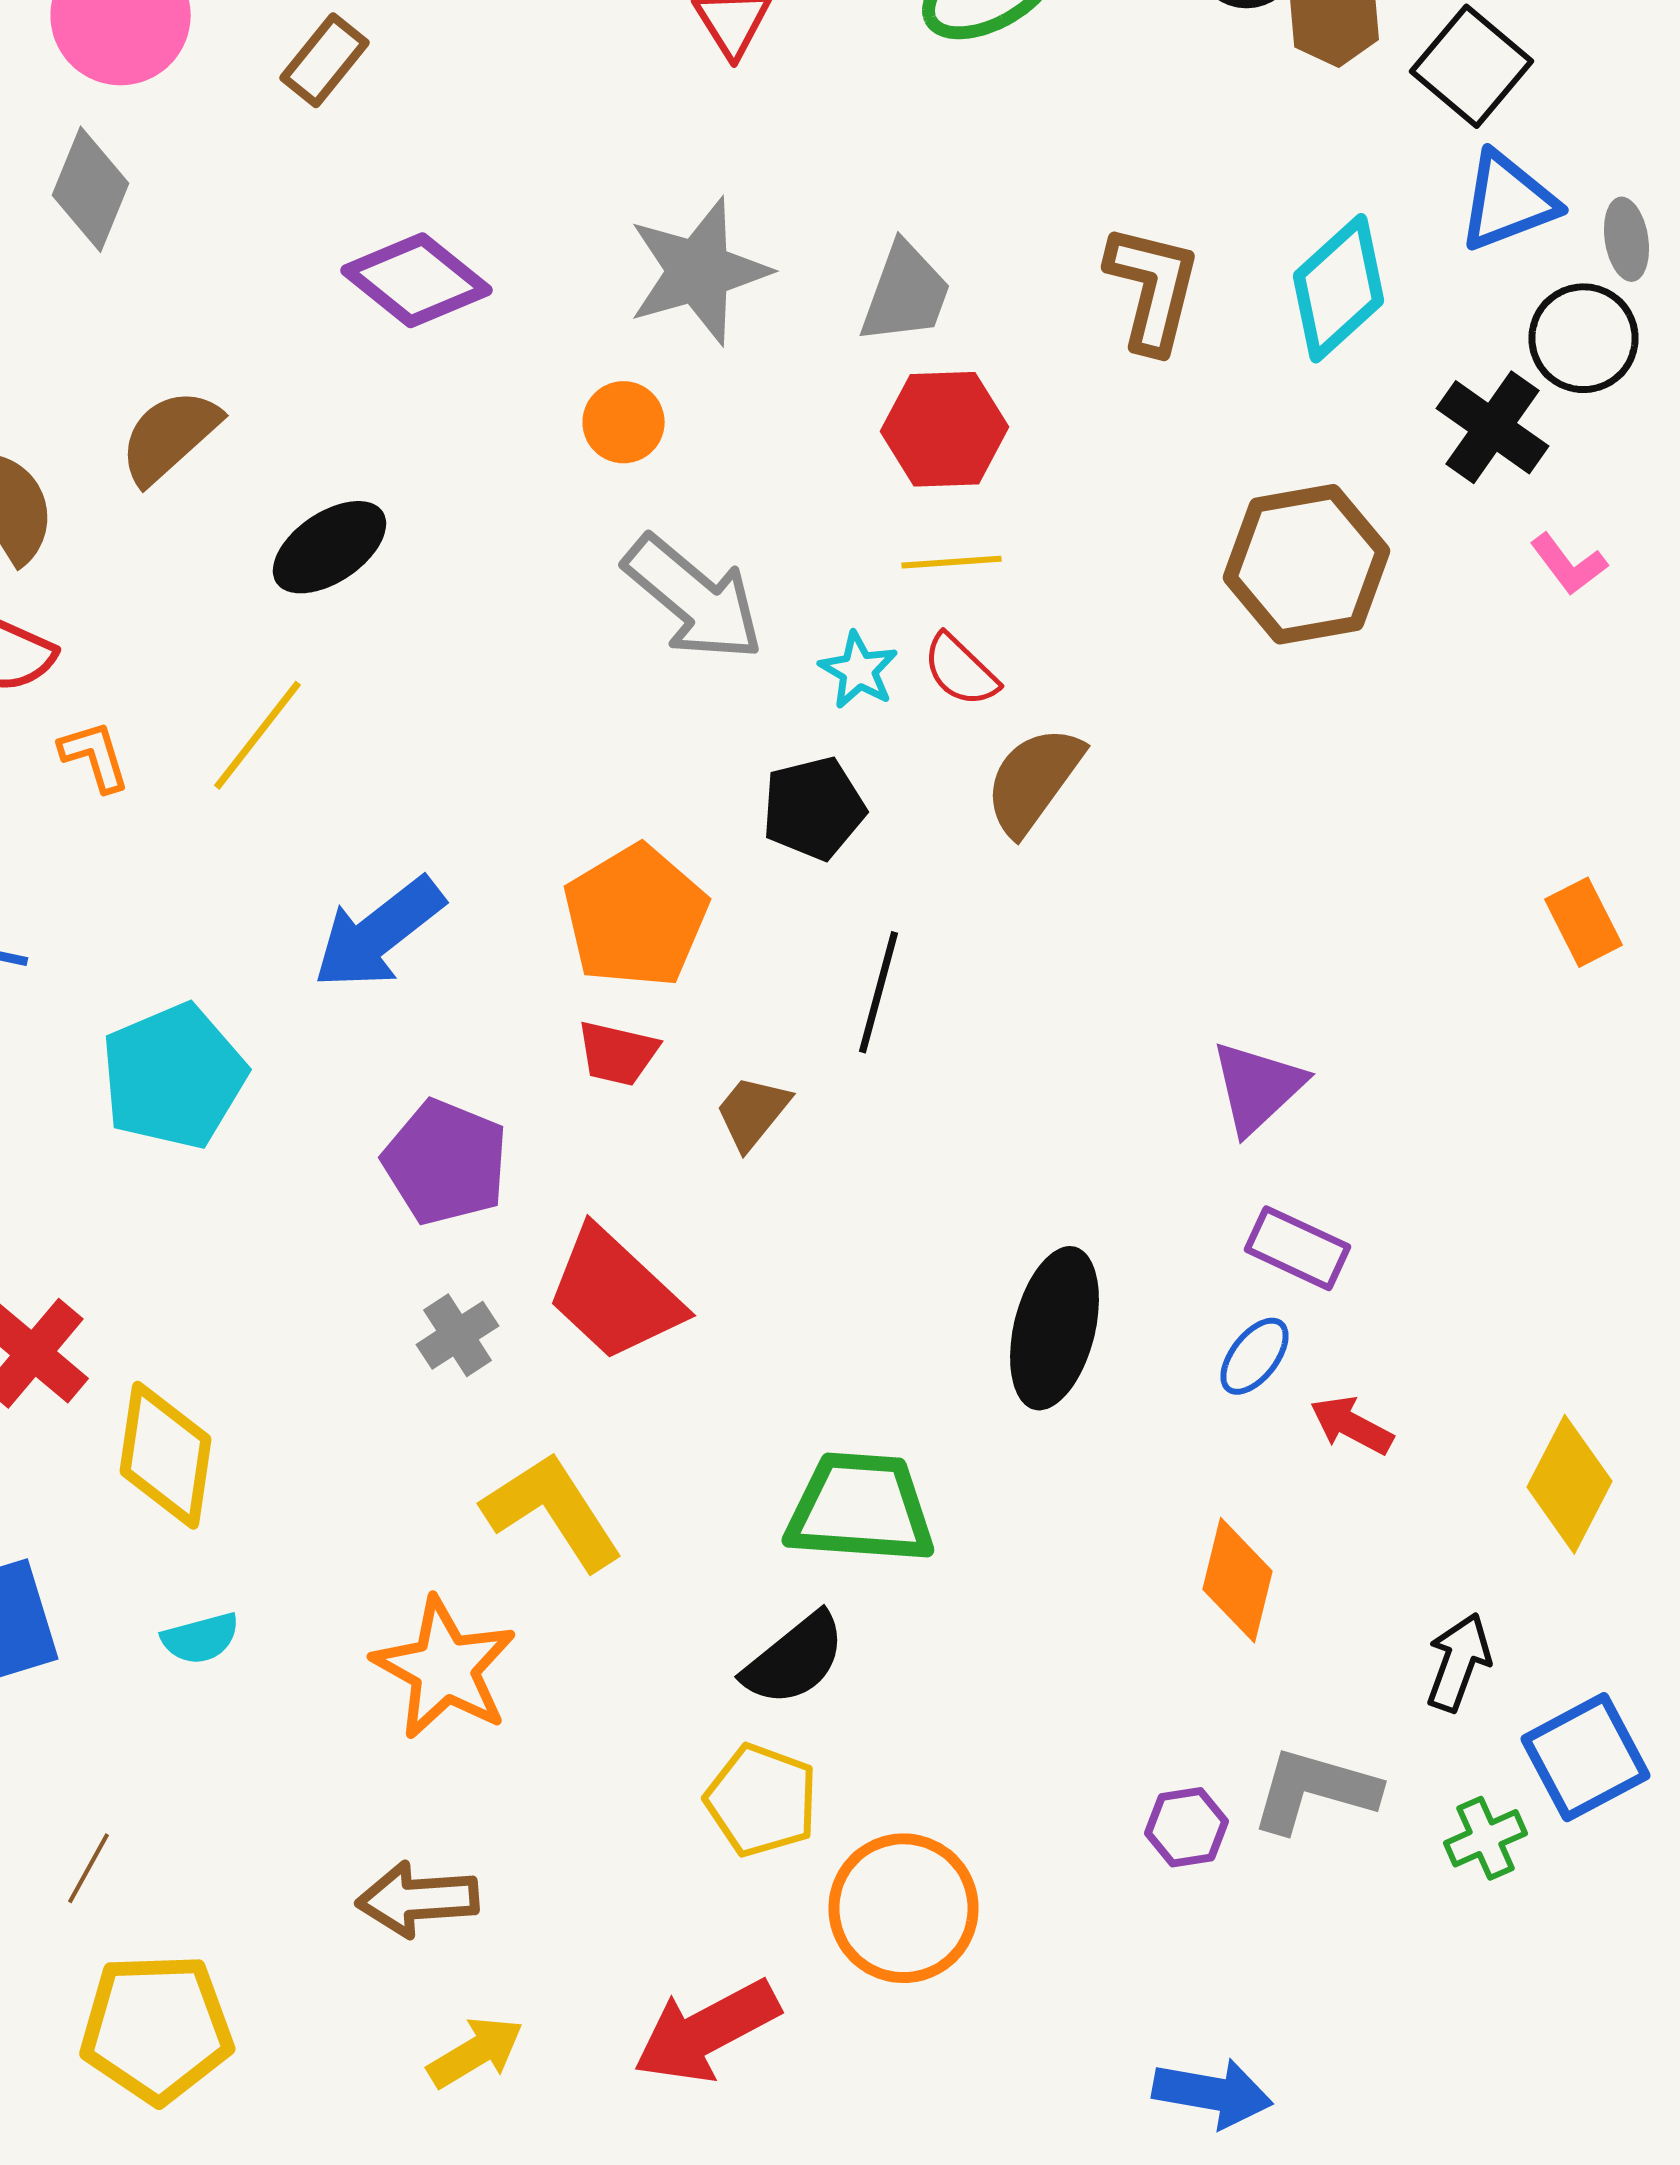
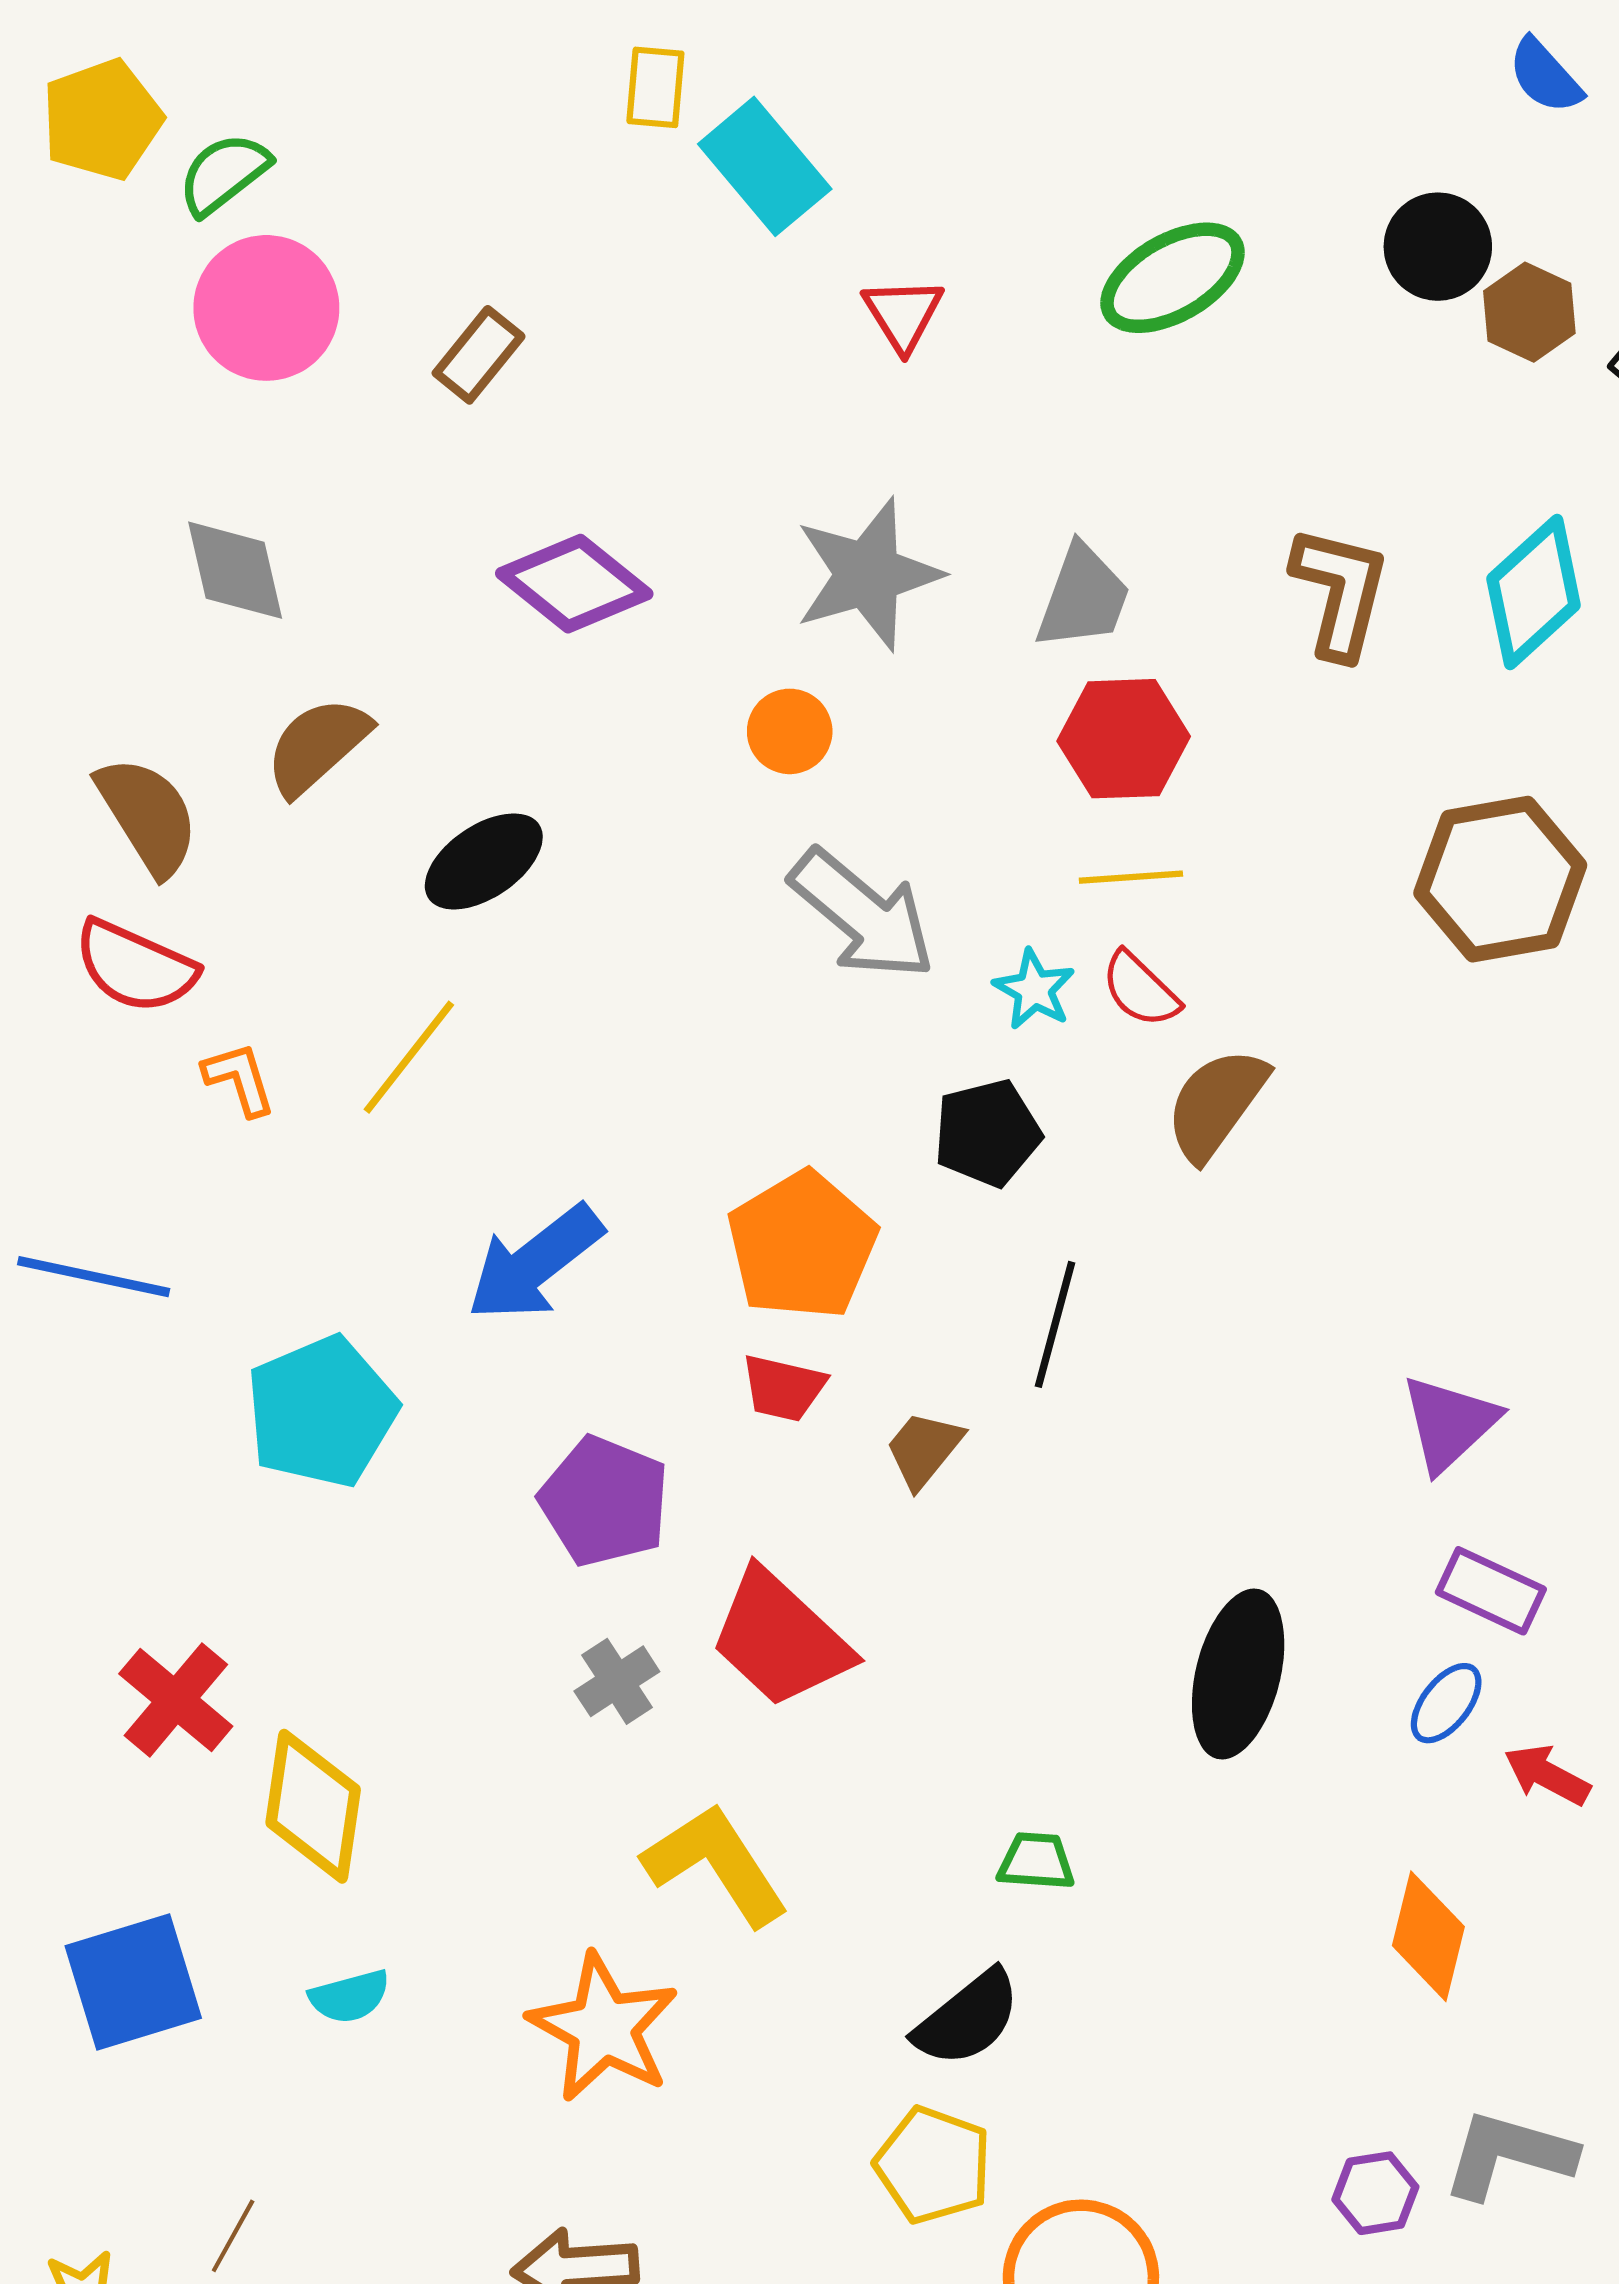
gray diamond: (90, 189) -> (235, 570), moved, turned -35
green trapezoid: (860, 1508) -> (1036, 1861), size x0.5

